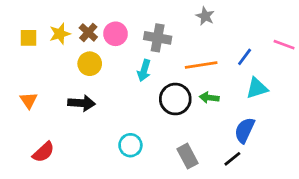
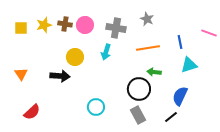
gray star: (205, 16) -> (147, 19), moved
brown cross: (88, 32) -> (65, 24), turned -32
blue line: (245, 57) -> (180, 42), turned -48
yellow circle: (90, 64) -> (75, 57), moved
black circle: (175, 99) -> (139, 89), moved

